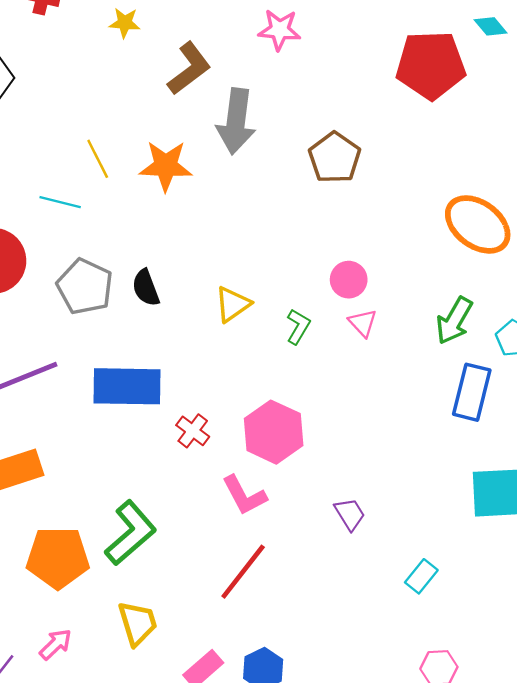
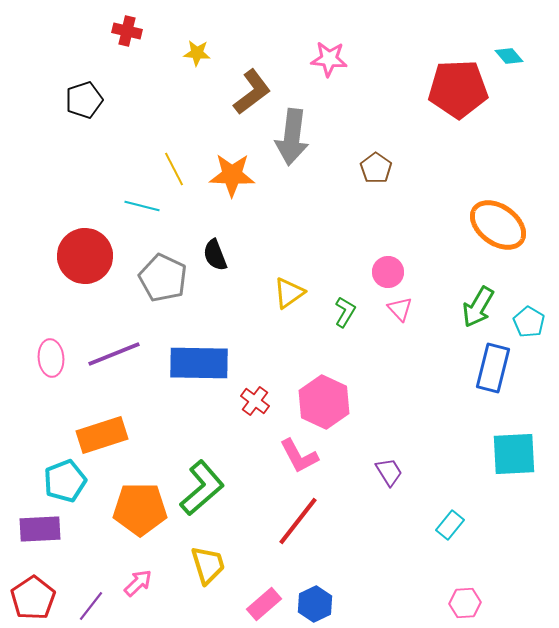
brown pentagon: (335, 158) -> (376, 168), size x0.7
black semicircle: (146, 288) -> (215, 255), moved

